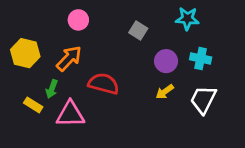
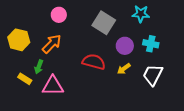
gray square: (138, 31) -> (104, 23), size x1.6
red semicircle: (104, 84) -> (94, 62), moved

